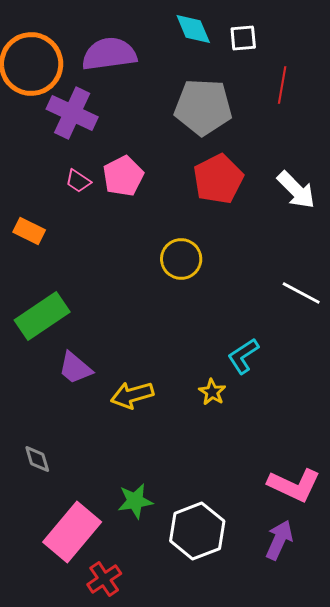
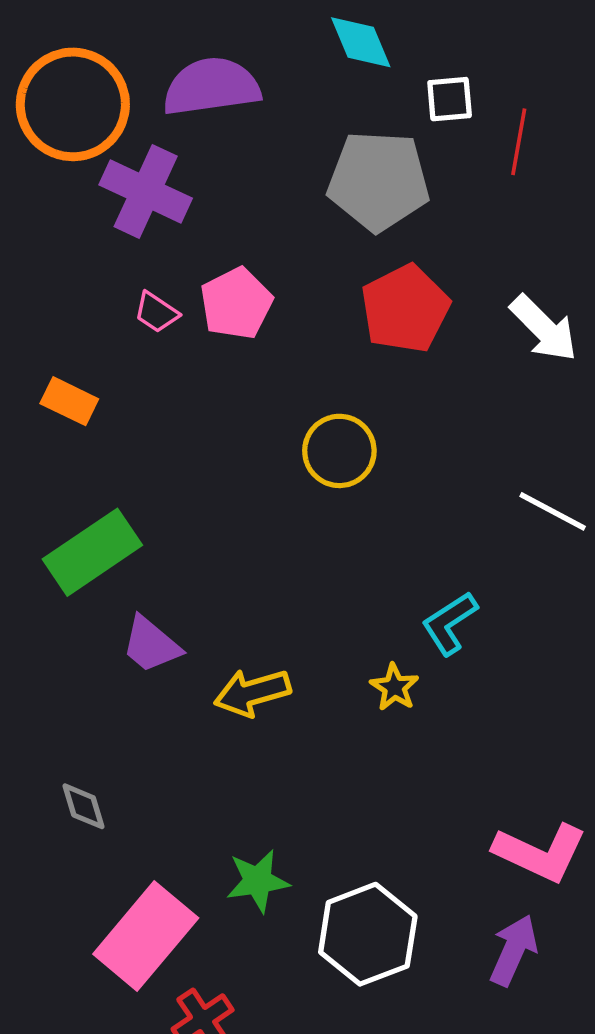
white square: (243, 38) -> (450, 99), moved

